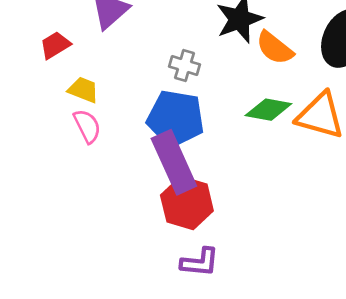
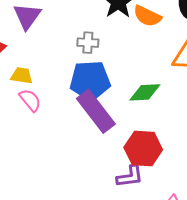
green diamond: (268, 110) -> (145, 92), moved
red hexagon: (187, 203) -> (143, 149), moved

